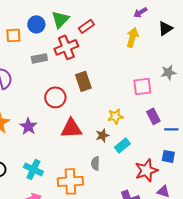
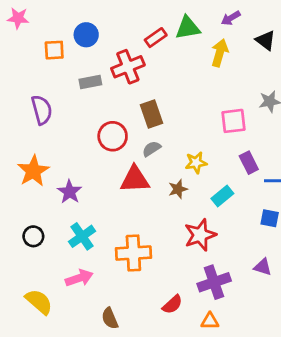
green triangle: (60, 19) -> (188, 28), moved, turned 36
black triangle: (165, 28) -> (266, 40), turned -49
purple star: (28, 126) -> (70, 192), moved
cyan rectangle: (122, 145) -> (222, 196), moved
gray semicircle: (95, 163) -> (152, 149), moved, turned 56
cyan cross: (33, 169) -> (82, 236), turned 30
red star: (146, 170) -> (200, 235), moved

